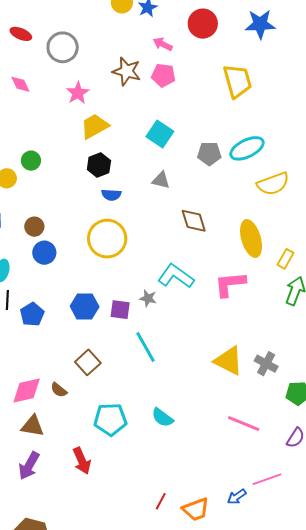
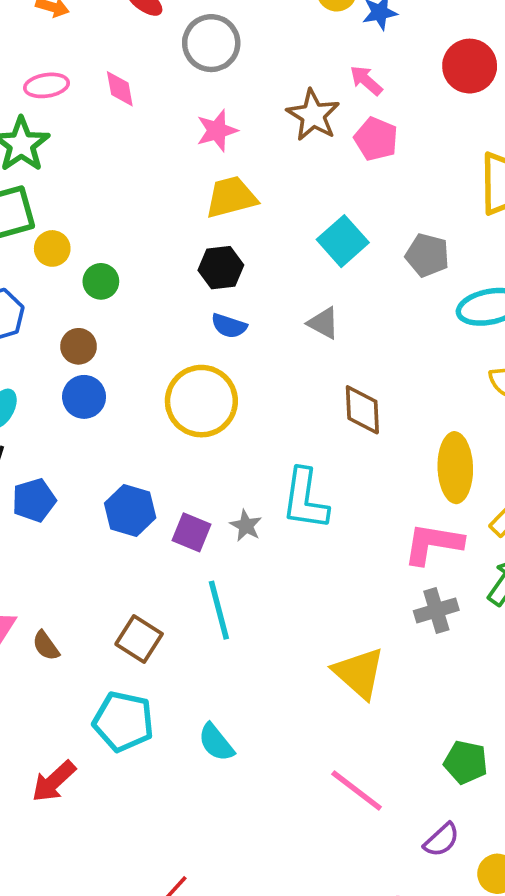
pink arrow: (163, 44) -> (366, 80), moved
gray pentagon: (209, 154) -> (427, 255), moved
green circle: (31, 161) -> (101, 281), moved
cyan L-shape: (176, 276) -> (305, 499), turned -132
pink L-shape: (230, 284) -> (433, 544), moved
brown square: (88, 362) -> (139, 639), moved, turned -30
gray cross: (266, 364) -> (436, 610), moved, turned 30
red arrow: (82, 461) -> (54, 781), turned 56

